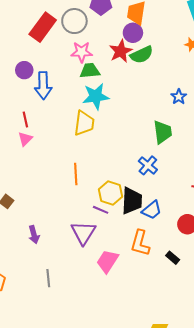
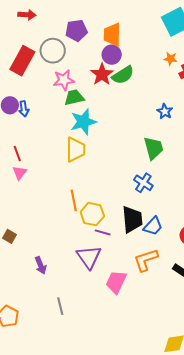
blue arrow: (43, 86) -> (24, 109), moved, size x0.6
yellow hexagon: (111, 193) -> (92, 214), moved
orange L-shape: (140, 243) -> (146, 260), turned 64

